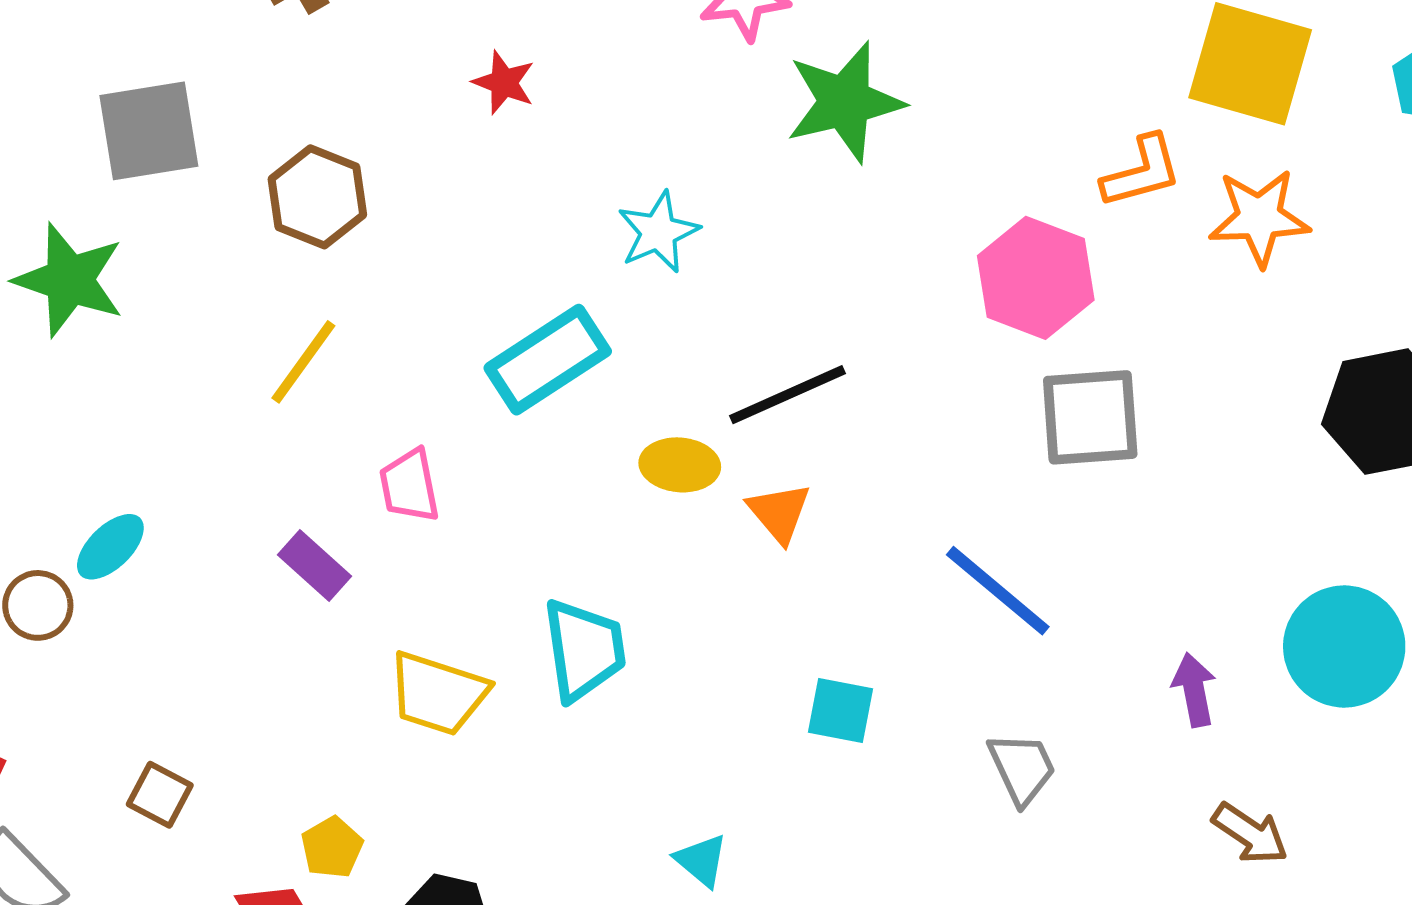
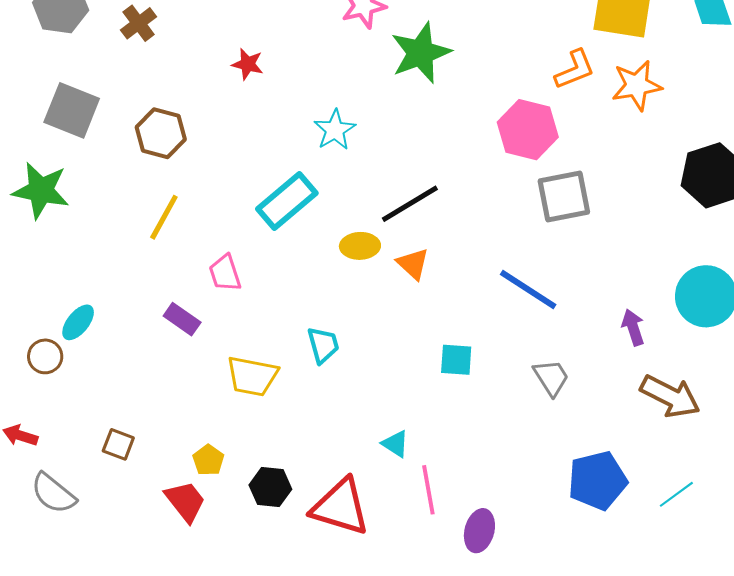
gray square: (149, 131) -> (72, 110), turned 38
cyan trapezoid: (584, 650) -> (323, 345), size x0.7
brown arrow: (1250, 833) -> (670, 396), size x1.5

